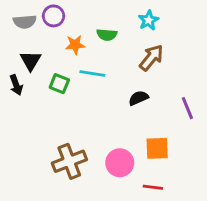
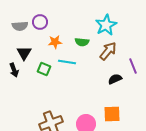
cyan star: (149, 20) -> (106, 25), size x1.5
green semicircle: (107, 35) -> (82, 42), moved
black semicircle: (138, 98) -> (115, 79), moved
purple line: (187, 108) -> (133, 66), moved

